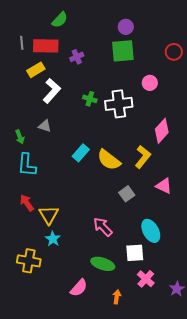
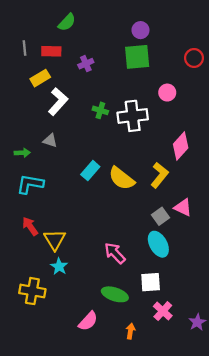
red rectangle: (46, 46) -> (51, 51), size x0.7
green arrow: (20, 137) -> (22, 153), turned -72
cyan L-shape: (27, 165) -> (30, 184), turned 95
gray square: (127, 194) -> (161, 216), moved
cyan ellipse: (151, 231) -> (158, 244), moved

